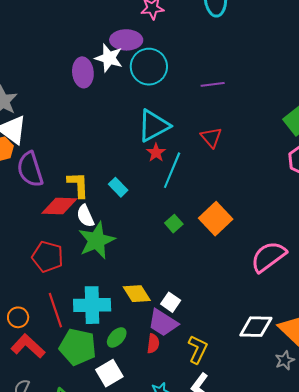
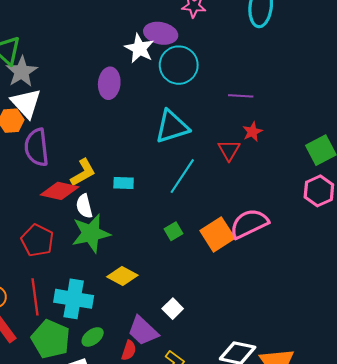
purple ellipse: (83, 72) -> (109, 83), moved
red star: (156, 153) -> (252, 132), moved
yellow L-shape: (78, 185) -> (83, 173), turned 52
cyan rectangle: (118, 187) -> (124, 183), turned -54
pink semicircle: (268, 257) -> (249, 224), moved
yellow diamond: (137, 294) -> (122, 276), moved, turned -40
white square: (171, 302) -> (173, 309), moved

